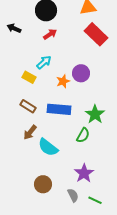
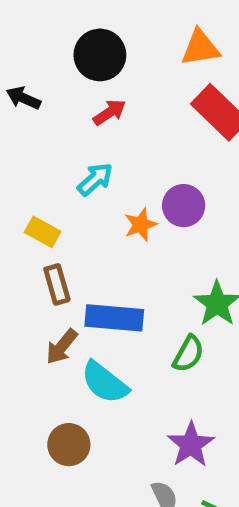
yellow rectangle: (29, 77) -> (43, 232), moved
brown rectangle: (28, 106) -> (57, 284), turned 42
blue rectangle: (59, 109) -> (114, 318), moved
brown circle: (43, 184) -> (69, 445), moved

